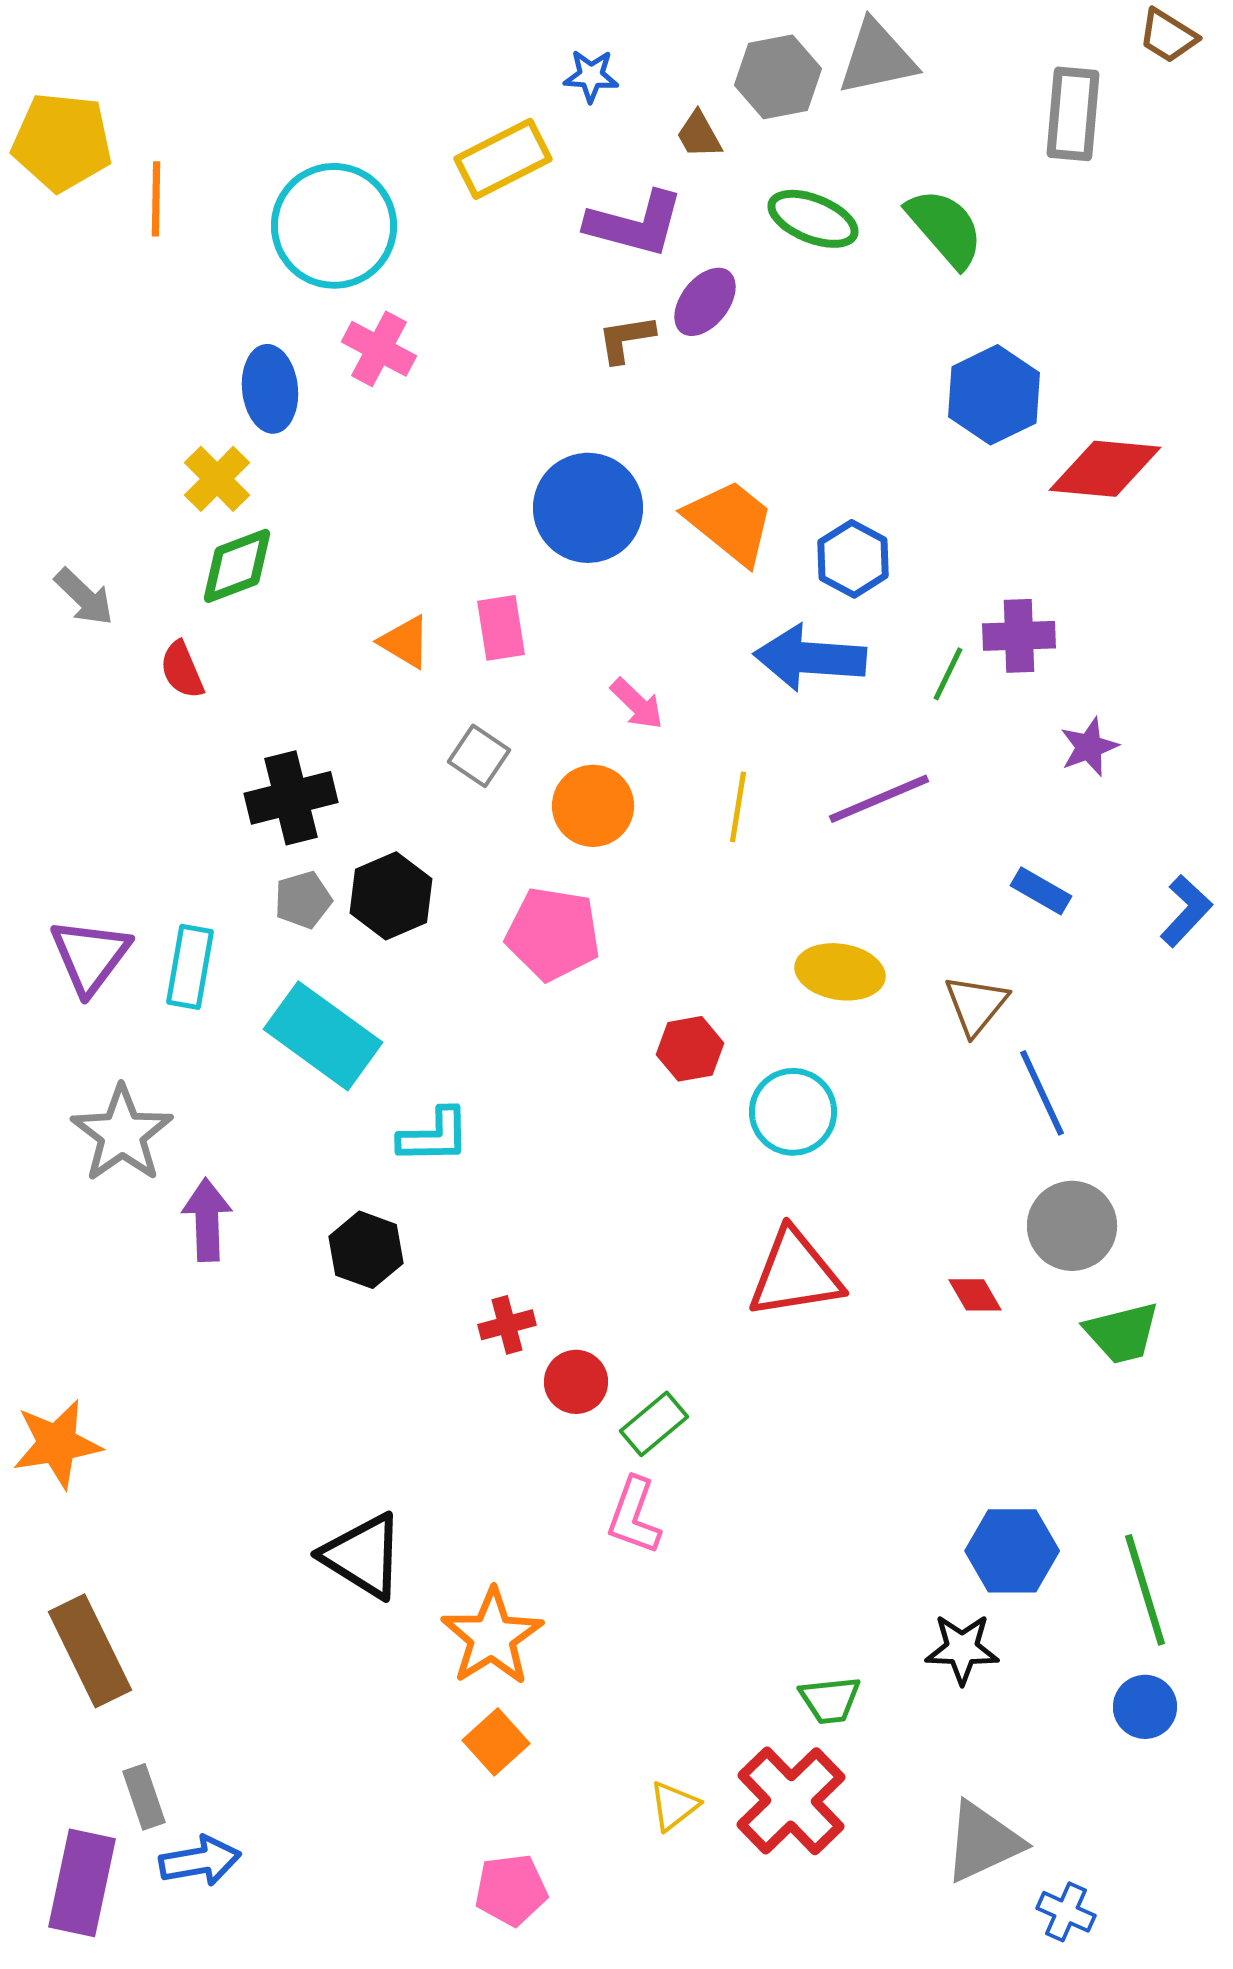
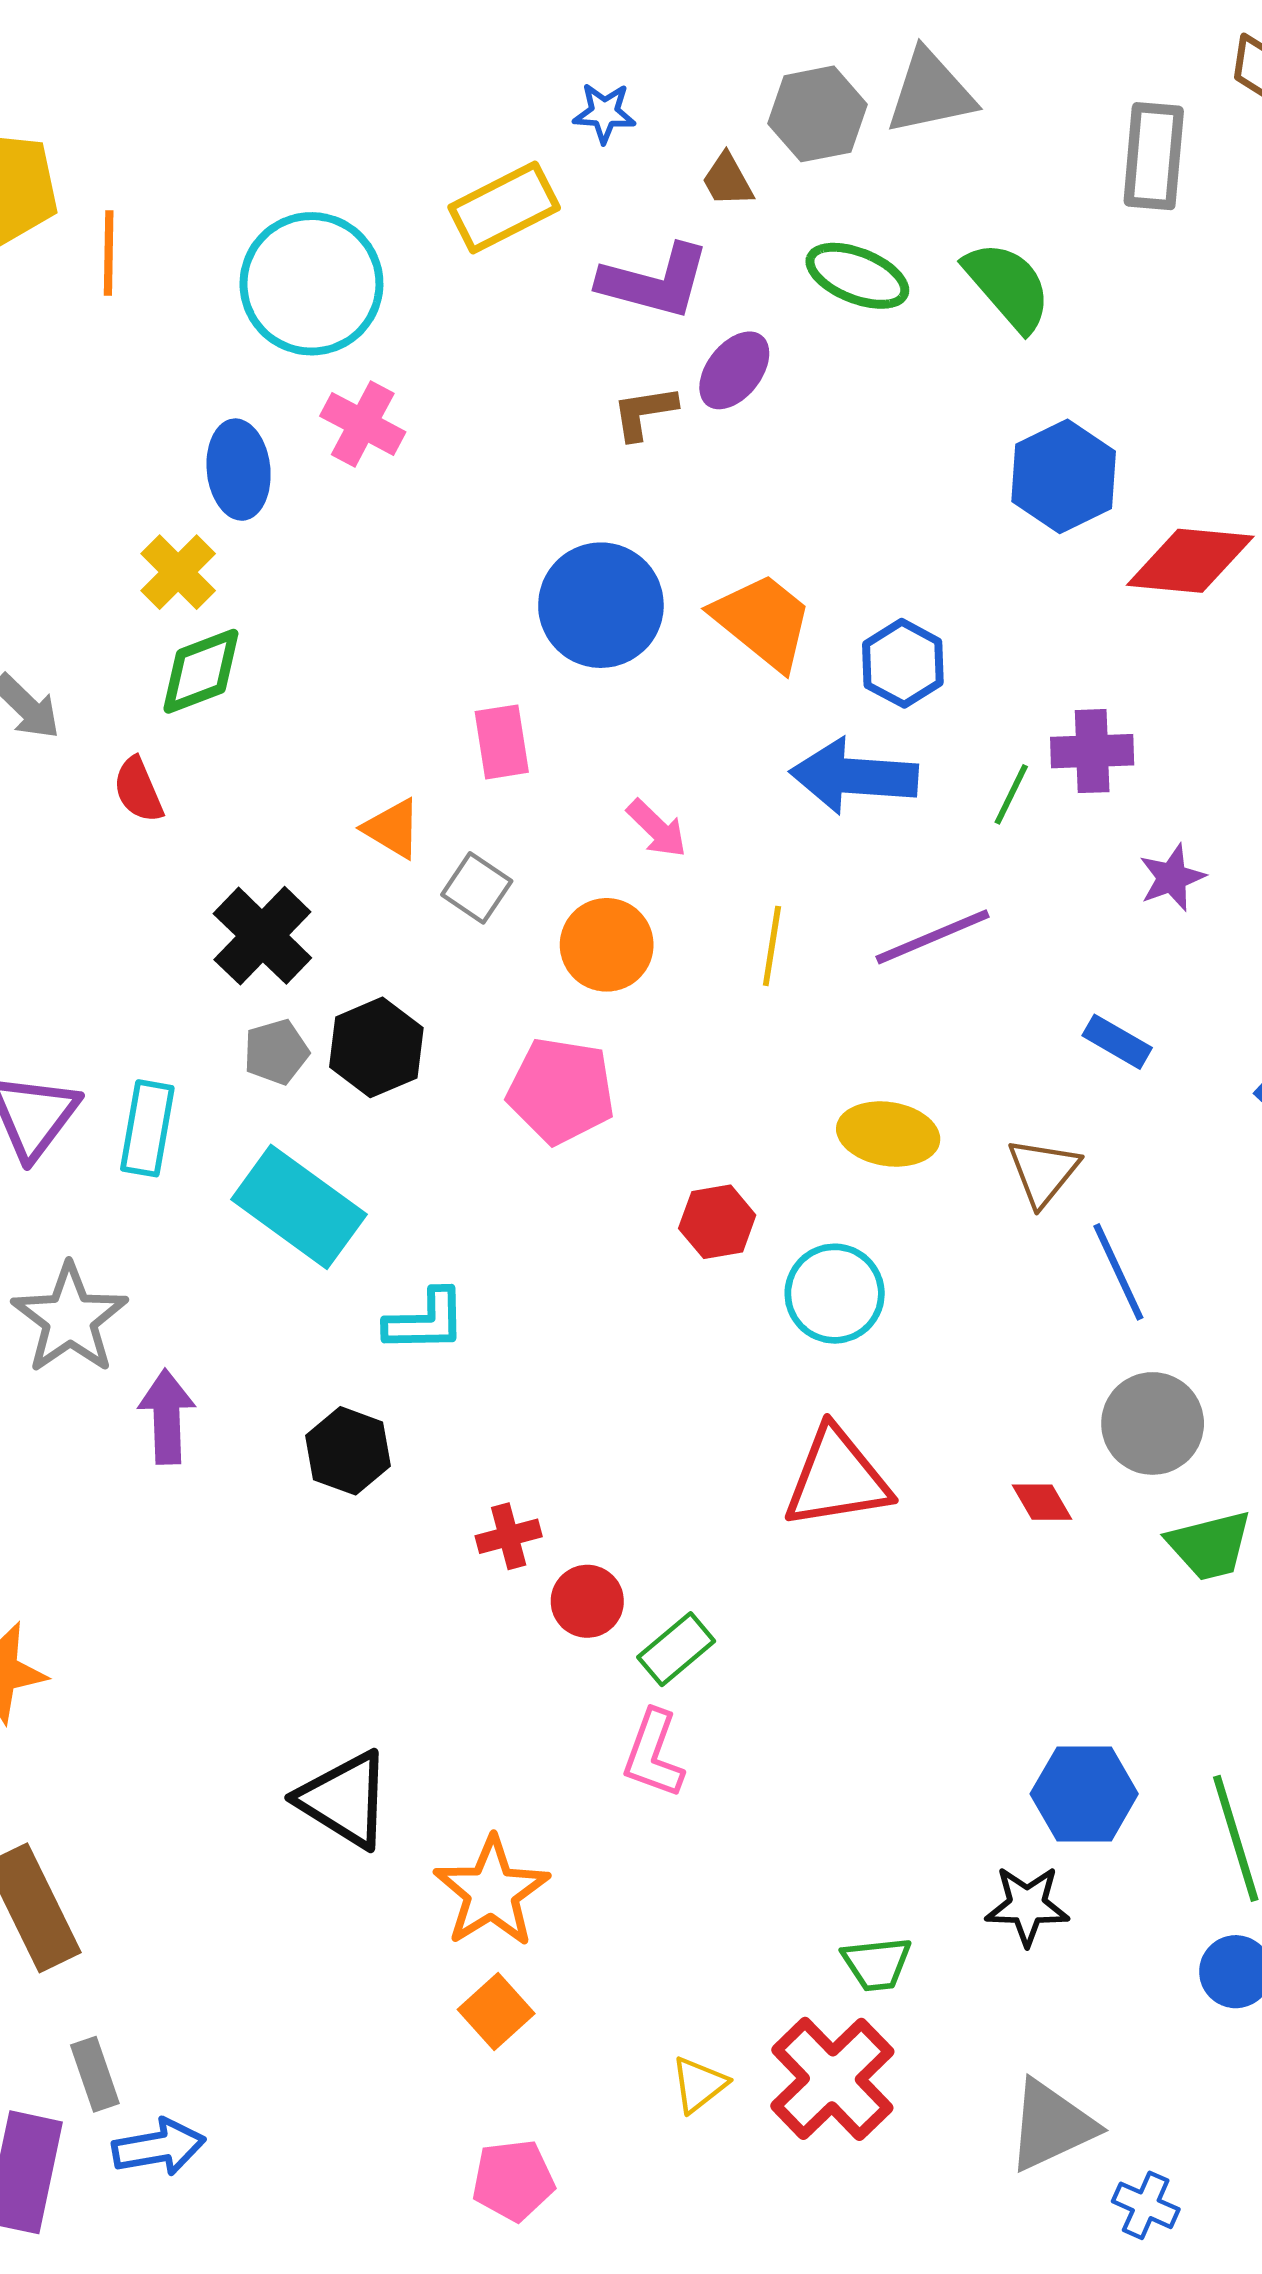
orange triangle: (405, 642) -> (392, 829), moved
black cross: (291, 798) -> (262, 936), turned -32

